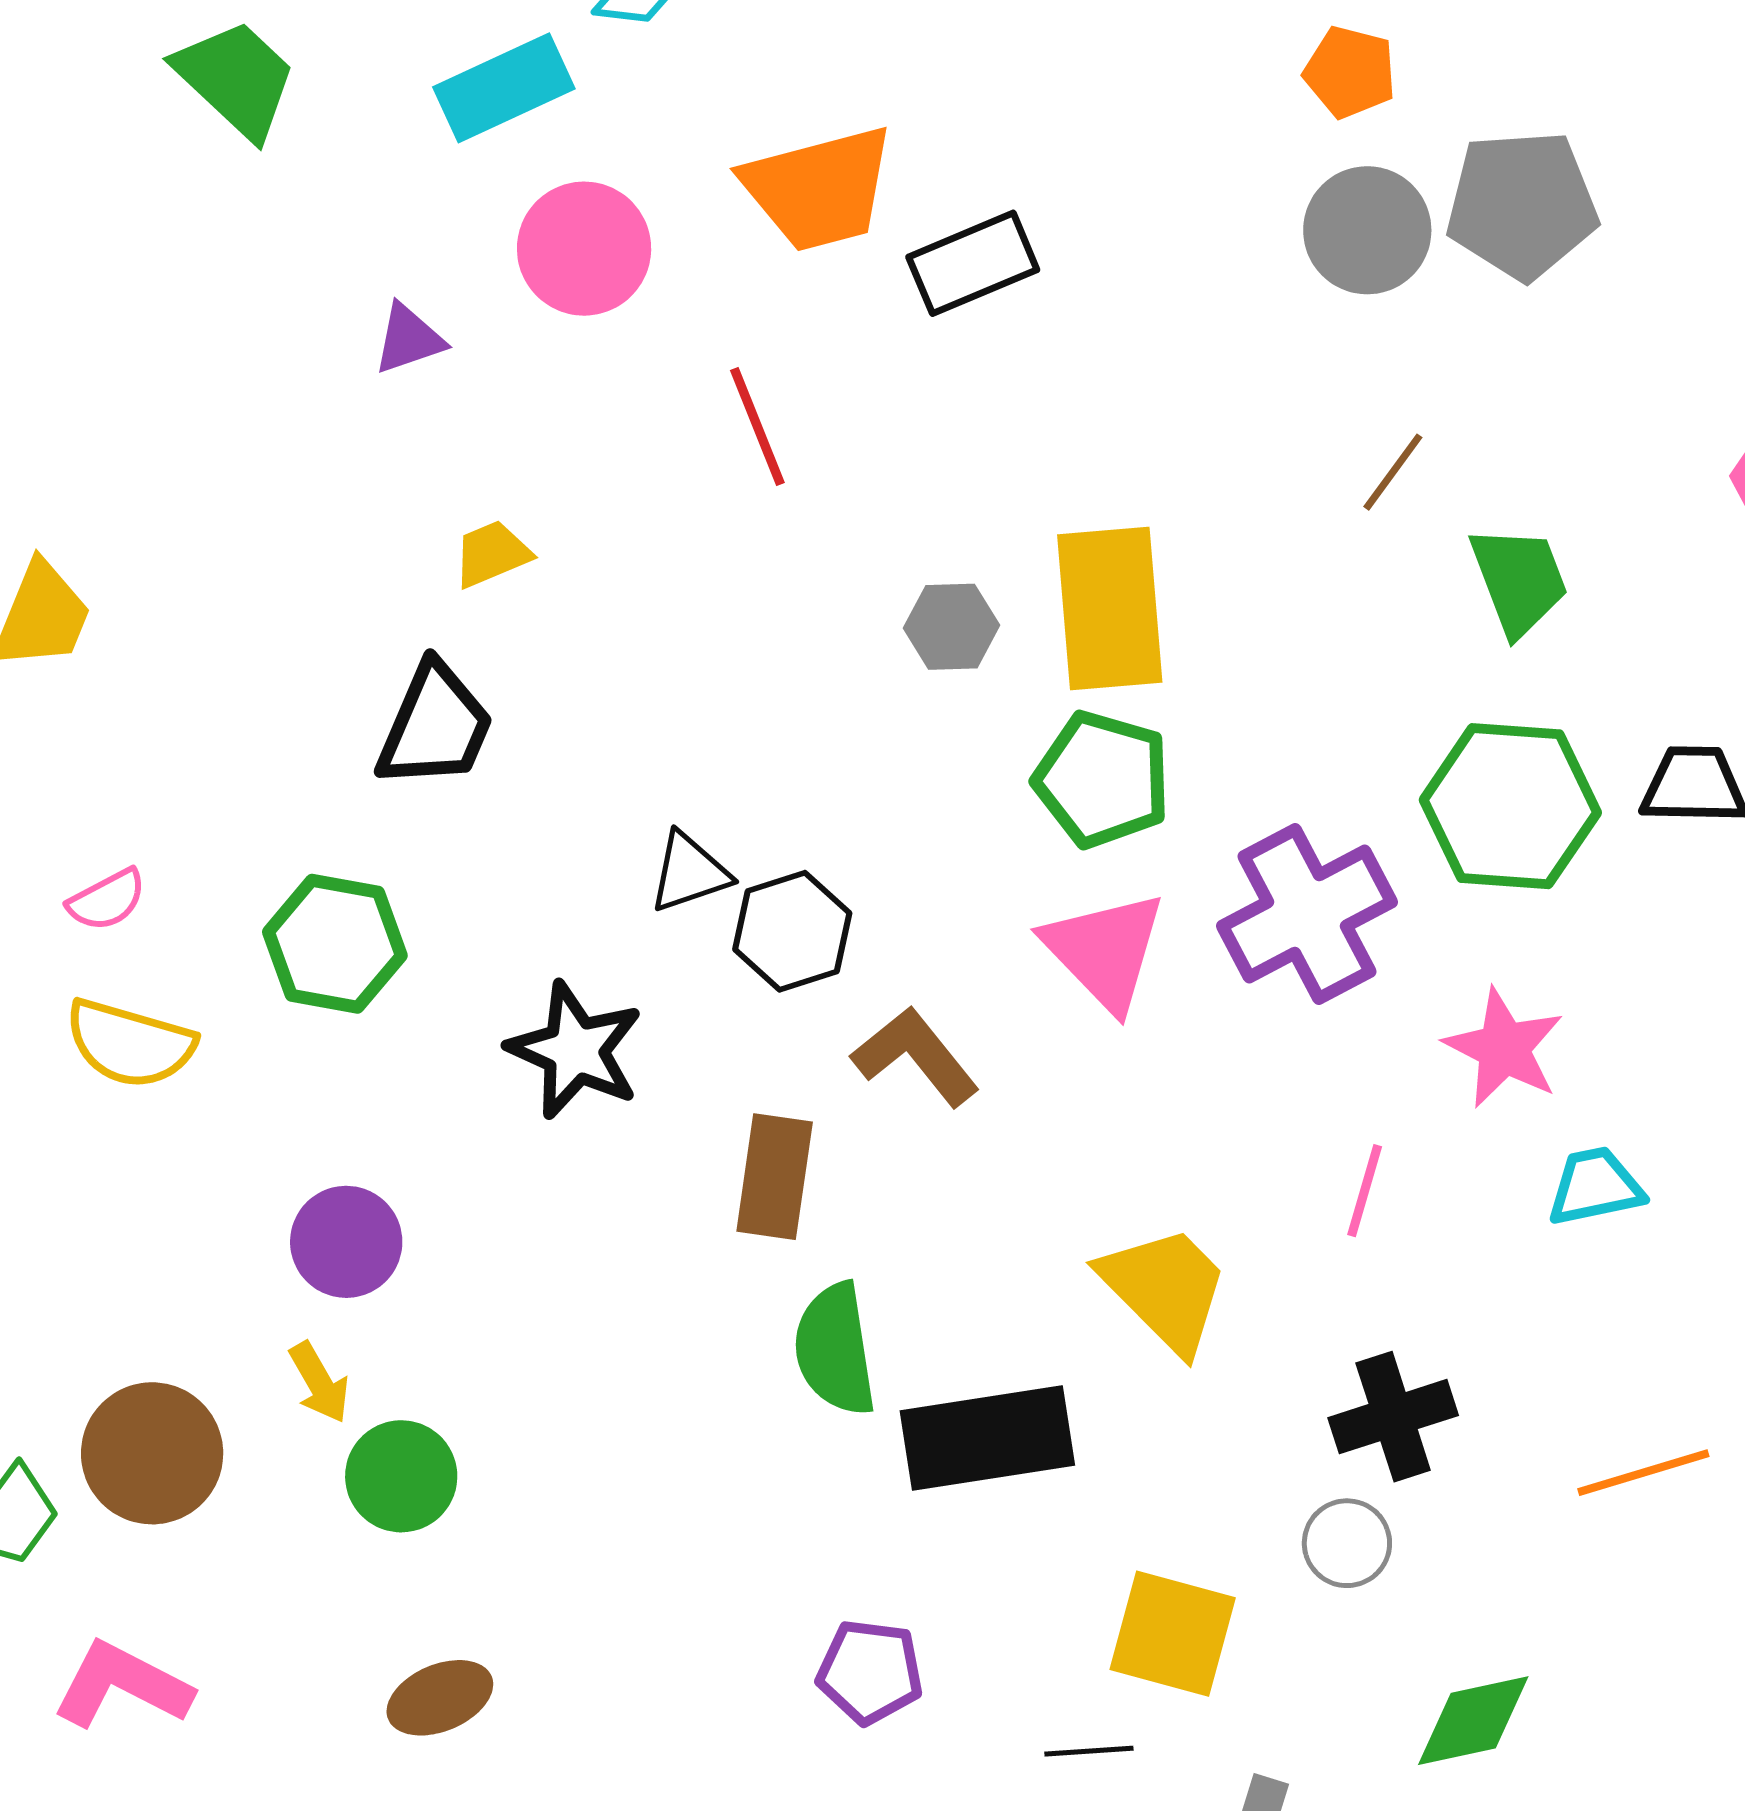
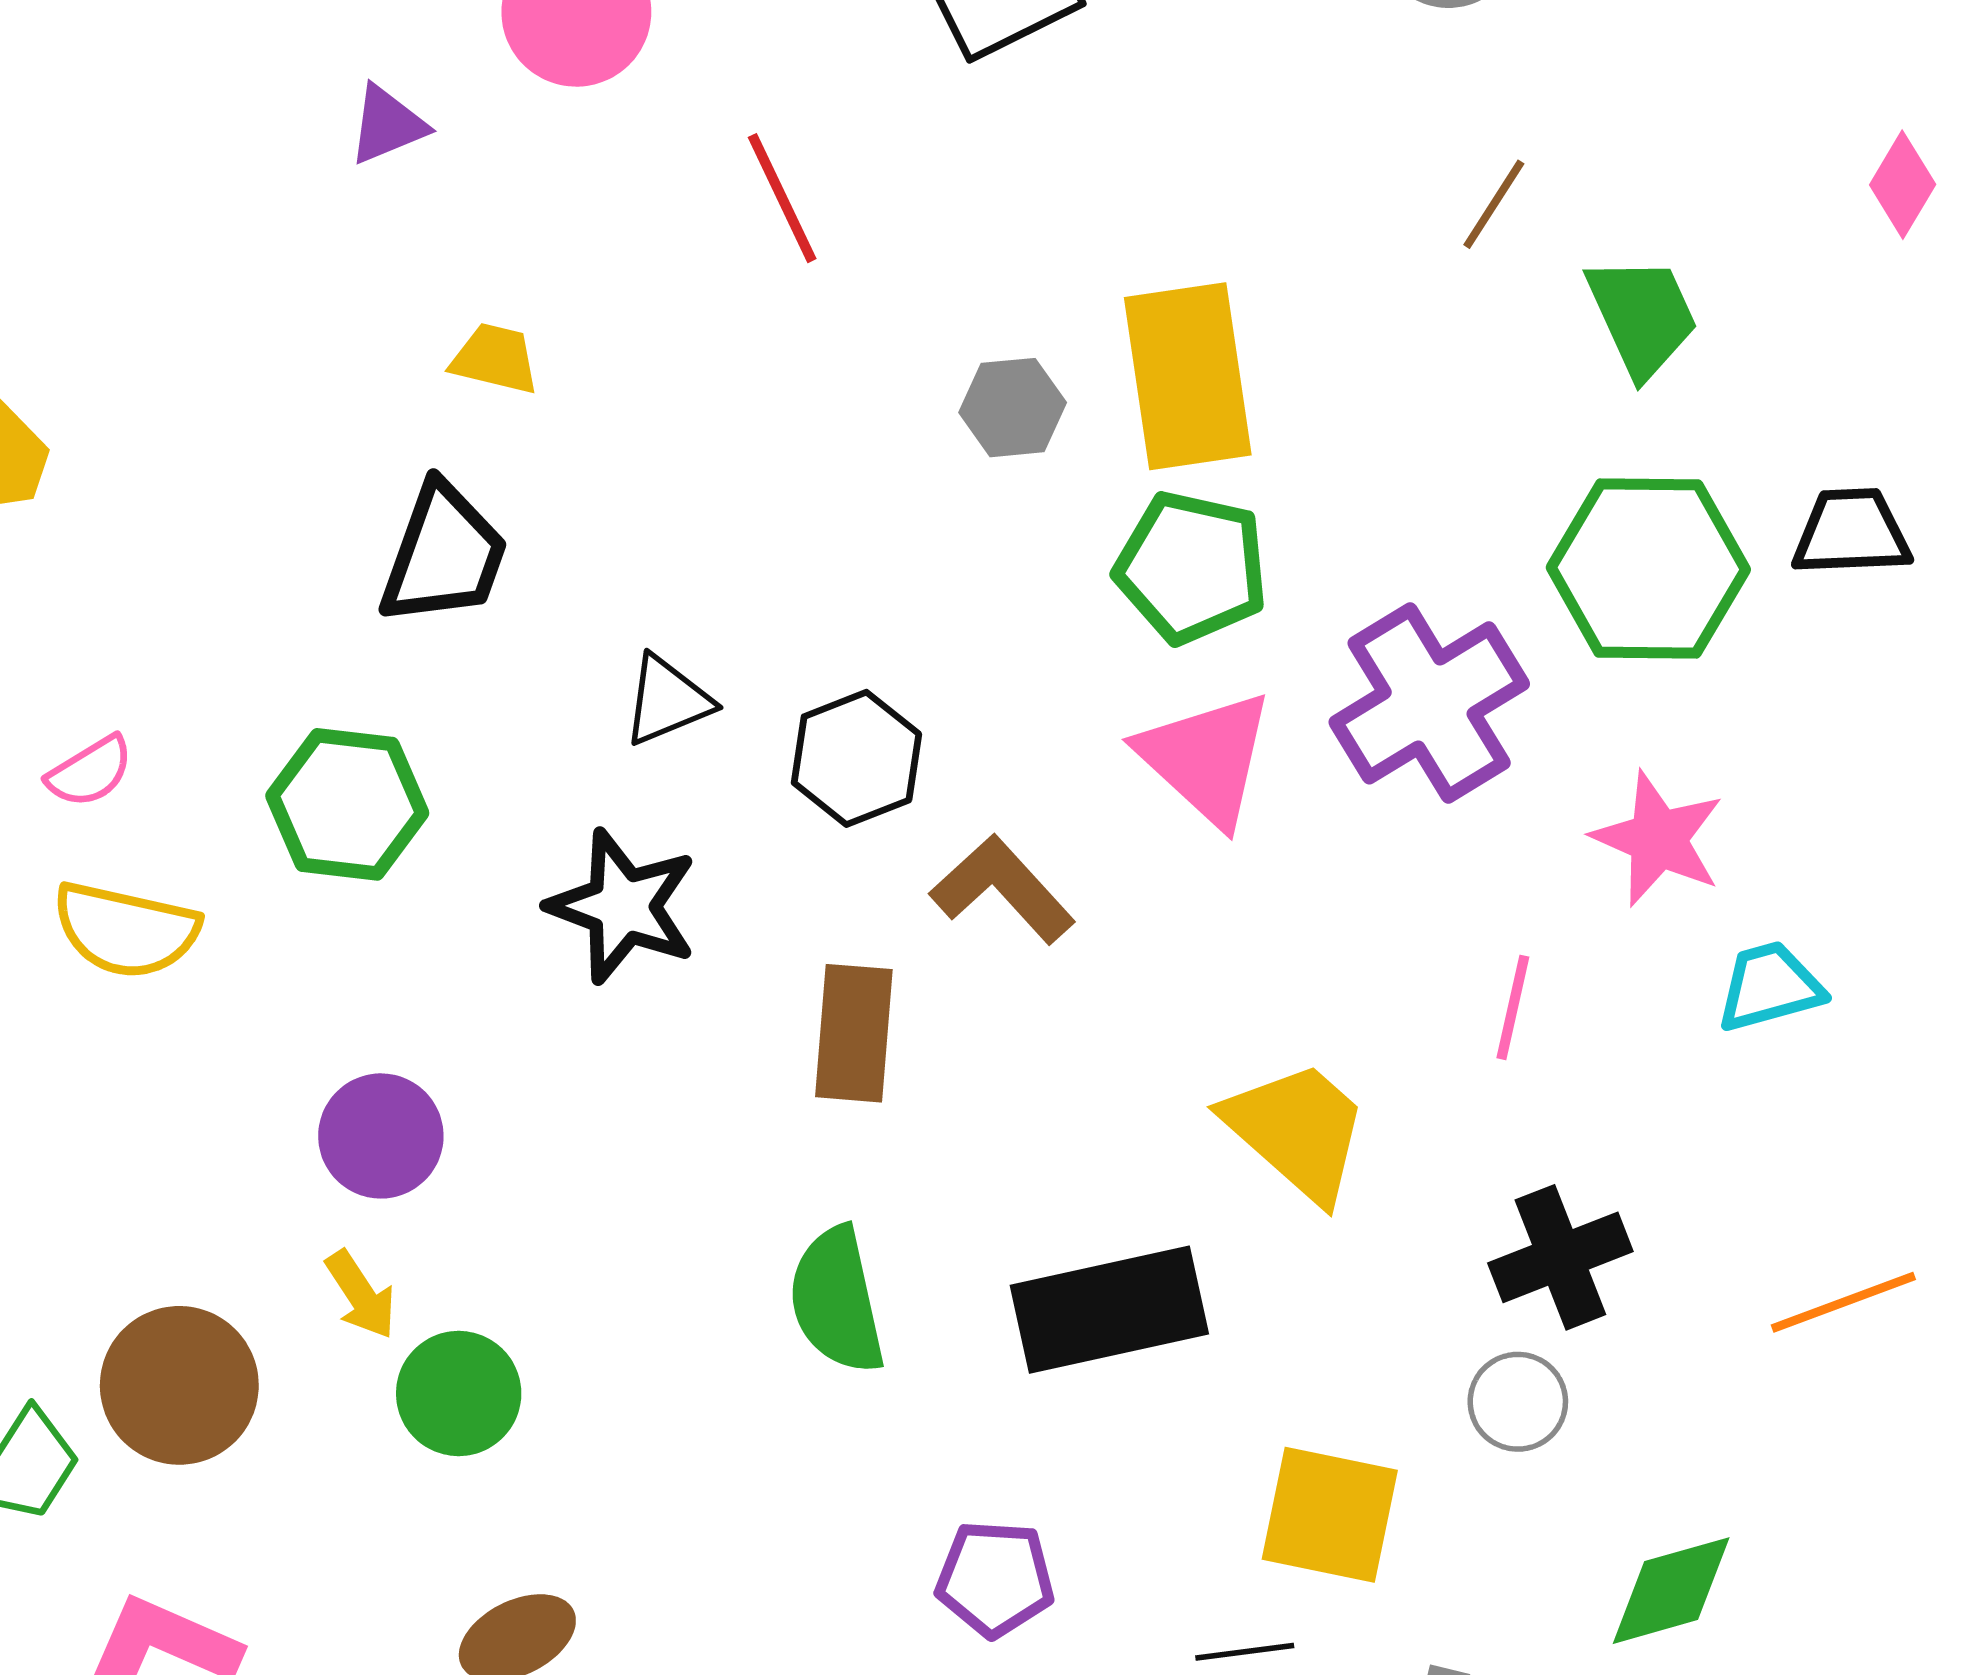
yellow trapezoid: (492, 554) -> (495, 359), turned 40
black triangle: (689, 872) -> (667, 700), moved
green semicircle: (835, 1349) -> (837, 1300), moved

